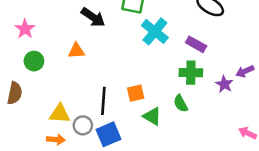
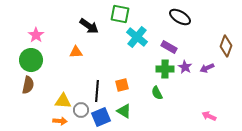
green circle: (34, 61) -> (31, 60), moved, size x1.5
purple star: (224, 84) -> (185, 67), moved
green triangle: (152, 116) -> (124, 111), moved

